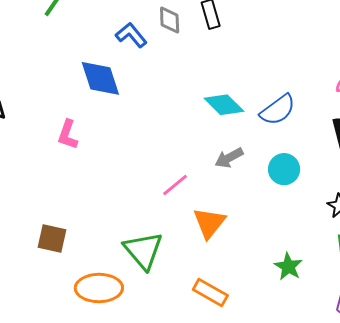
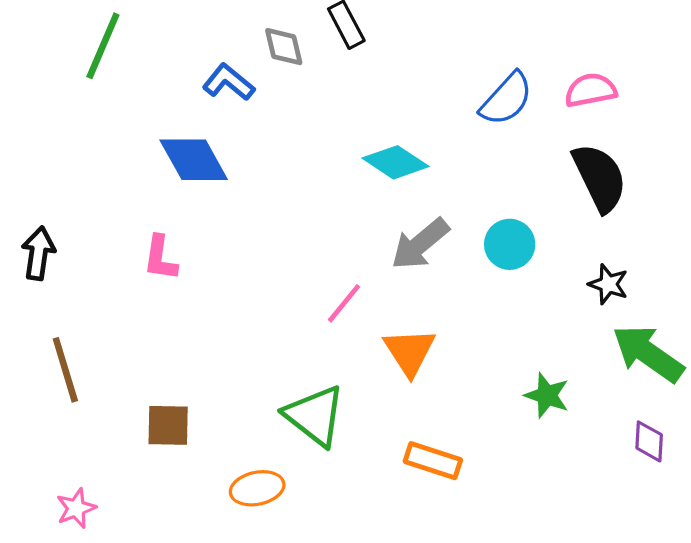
blue semicircle: (278, 110) -> (506, 99), moved
gray arrow: (229, 158) -> (420, 244), size x1.4
orange ellipse: (99, 288) -> (257, 488), size x0.7

